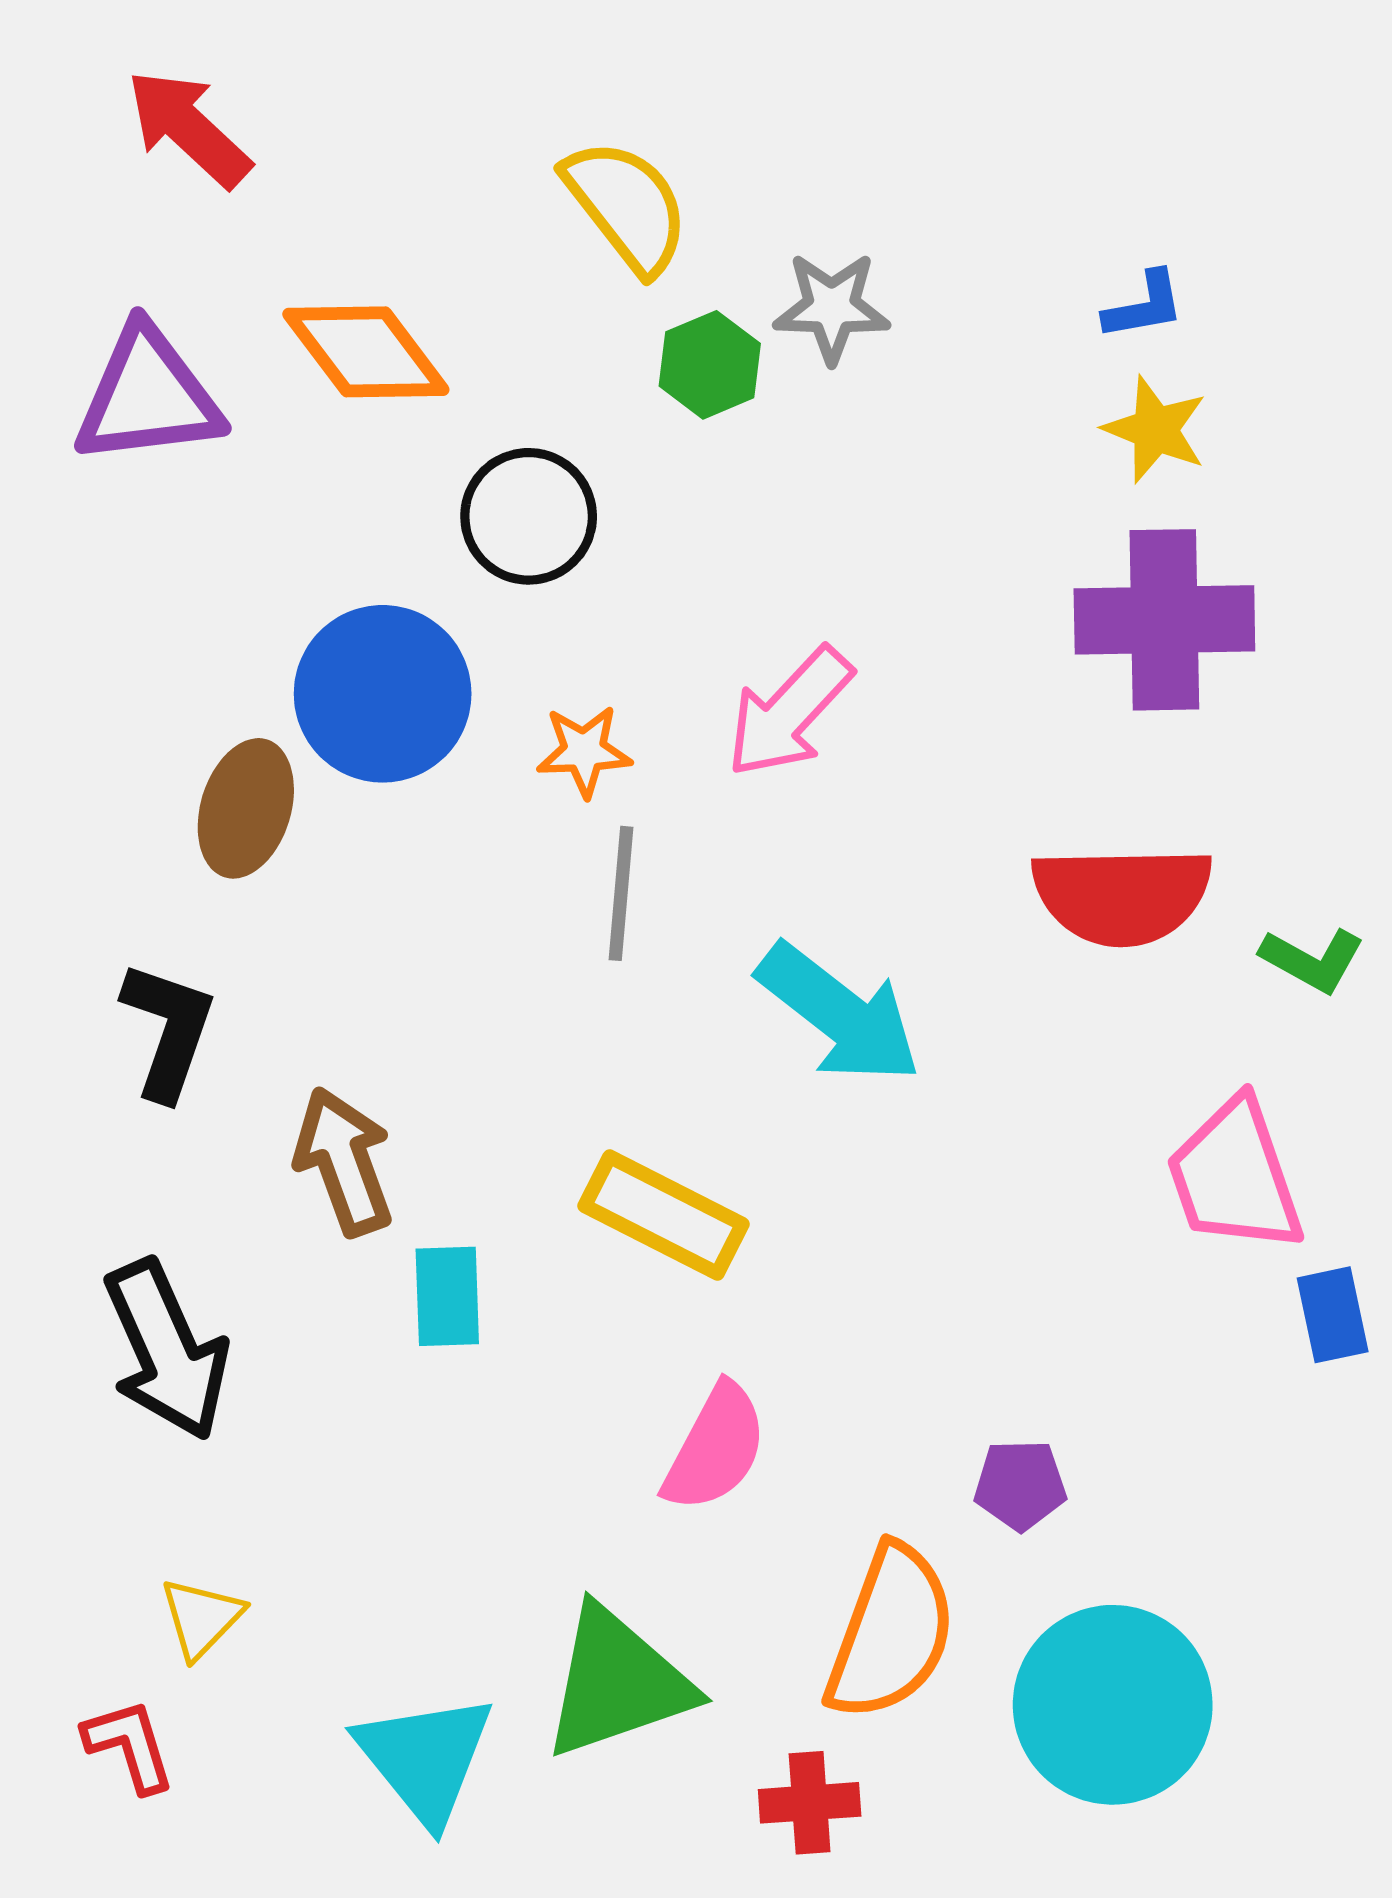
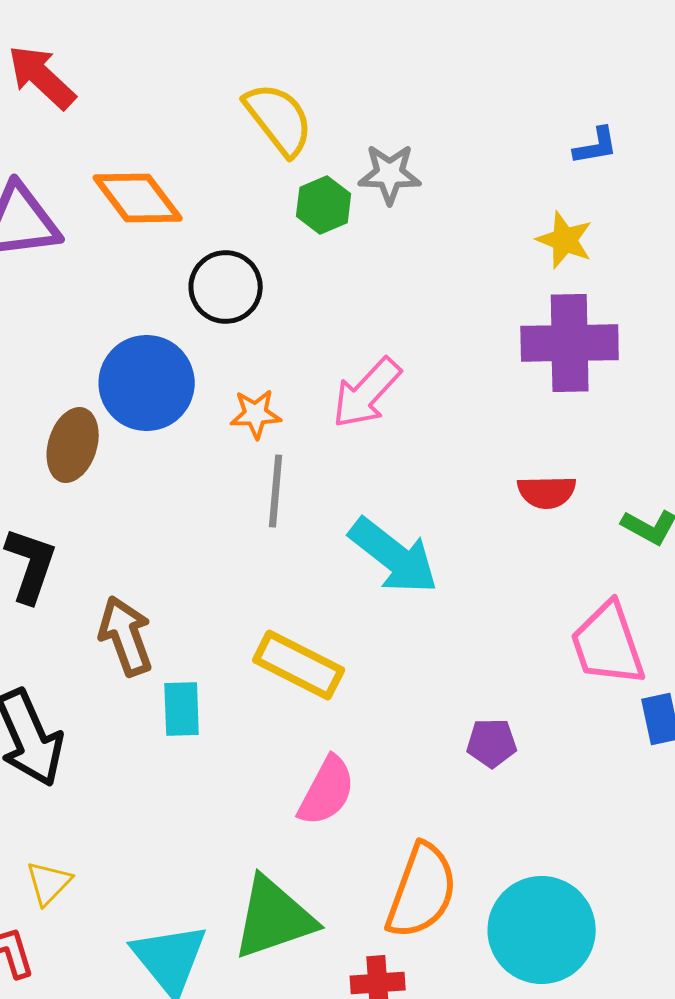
blue L-shape: (1144, 306) -> (596, 146), moved
red semicircle: (1122, 895) -> (547, 492), size x0.6
purple pentagon: (1020, 1485) -> (492, 743), moved

